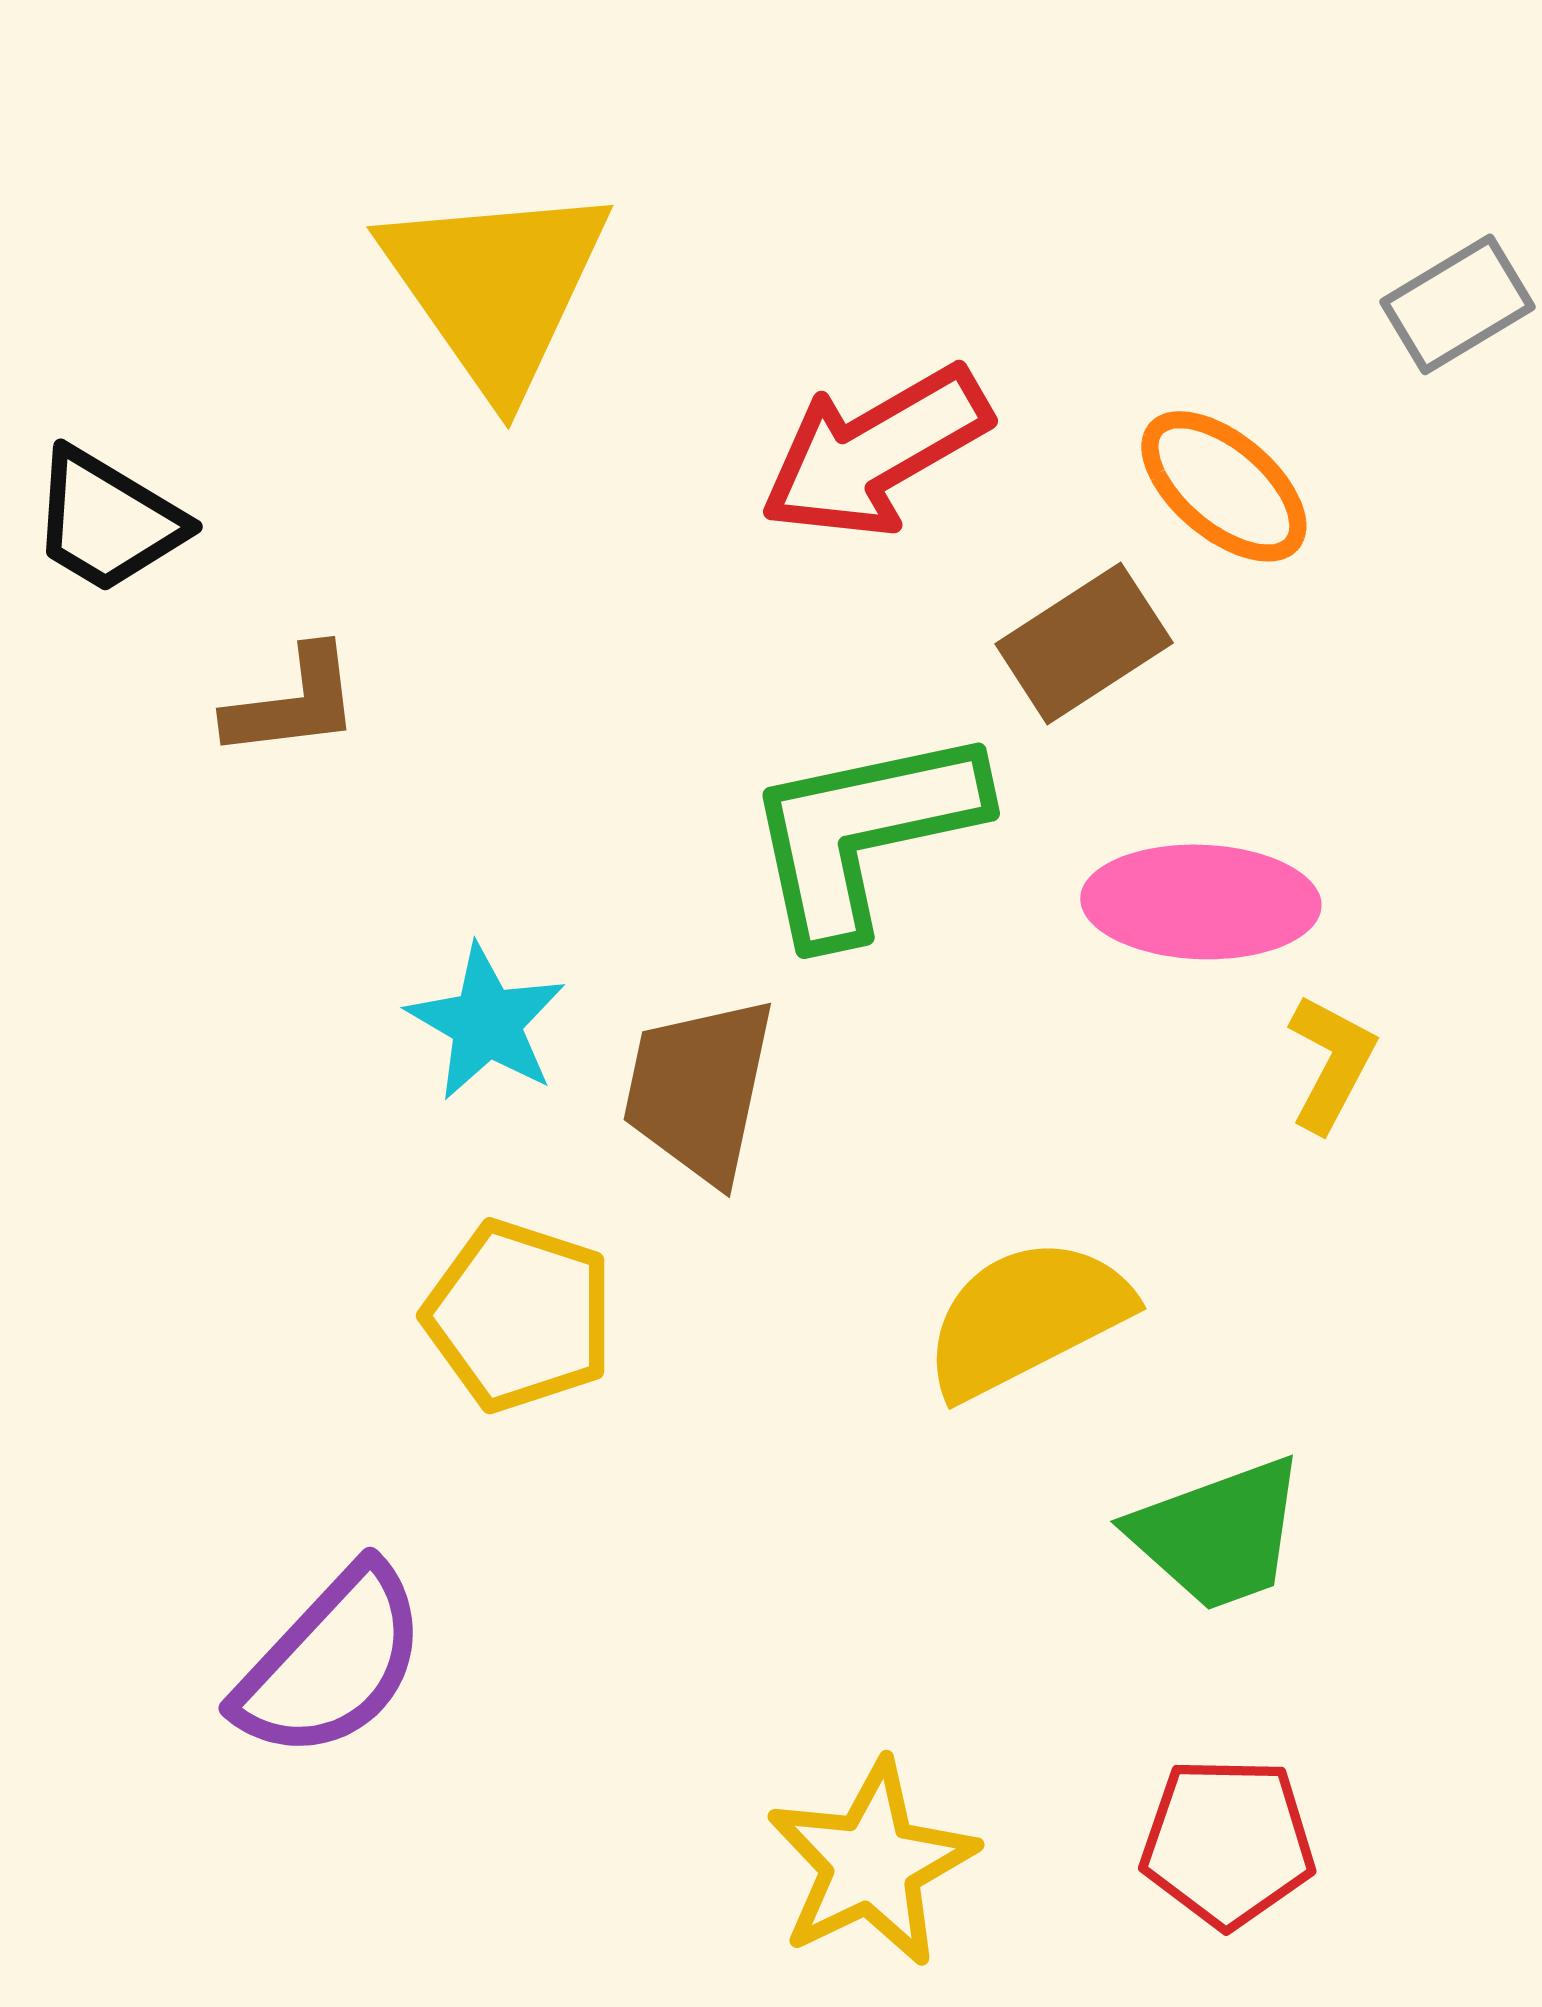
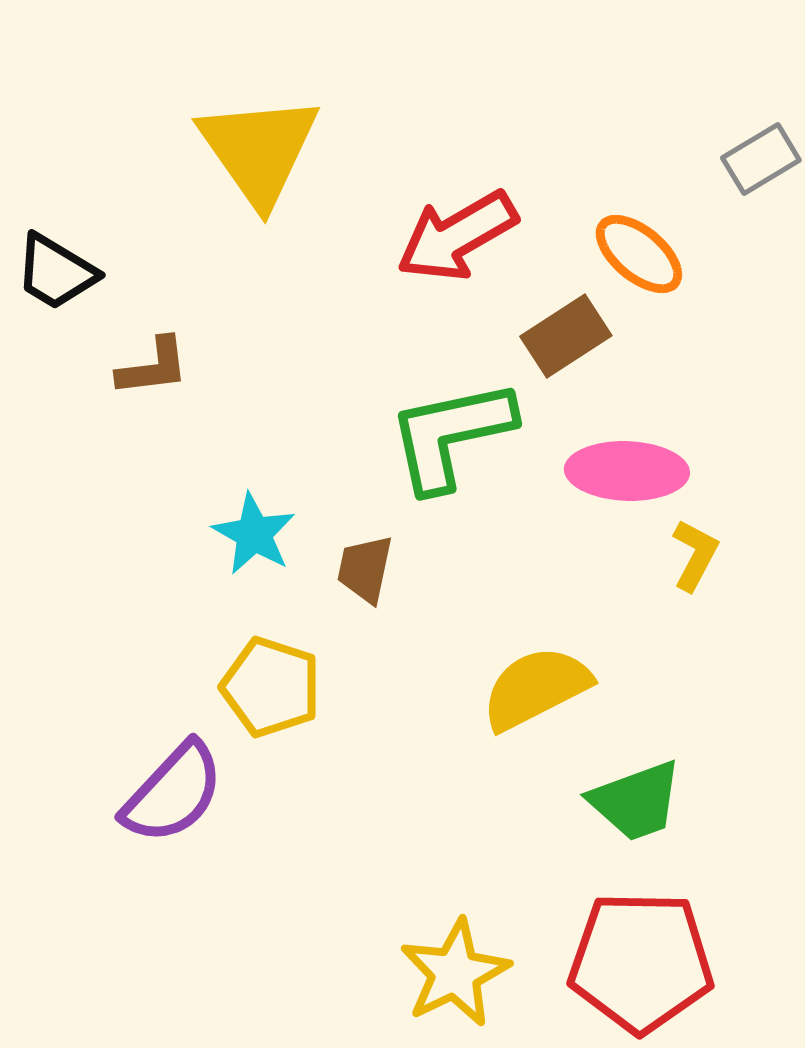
brown trapezoid: (699, 1090) -> (365, 569), size x0.7
purple semicircle: (331, 1662) -> (173, 793), moved
red pentagon: (1228, 1842) -> (641, 962), size x1.6

